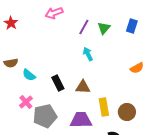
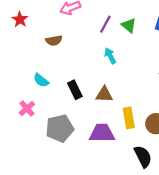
green triangle: (104, 28) -> (129, 25), turned -32
brown semicircle: (11, 63) -> (54, 41), moved
pink cross: (26, 102) -> (27, 108), moved

